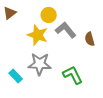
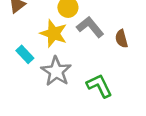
gray star: (40, 64) -> (56, 71), turned 30
cyan rectangle: (16, 76) -> (25, 54), moved

